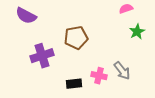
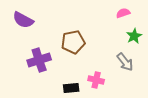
gray arrow: (122, 71) -> (125, 62), moved

